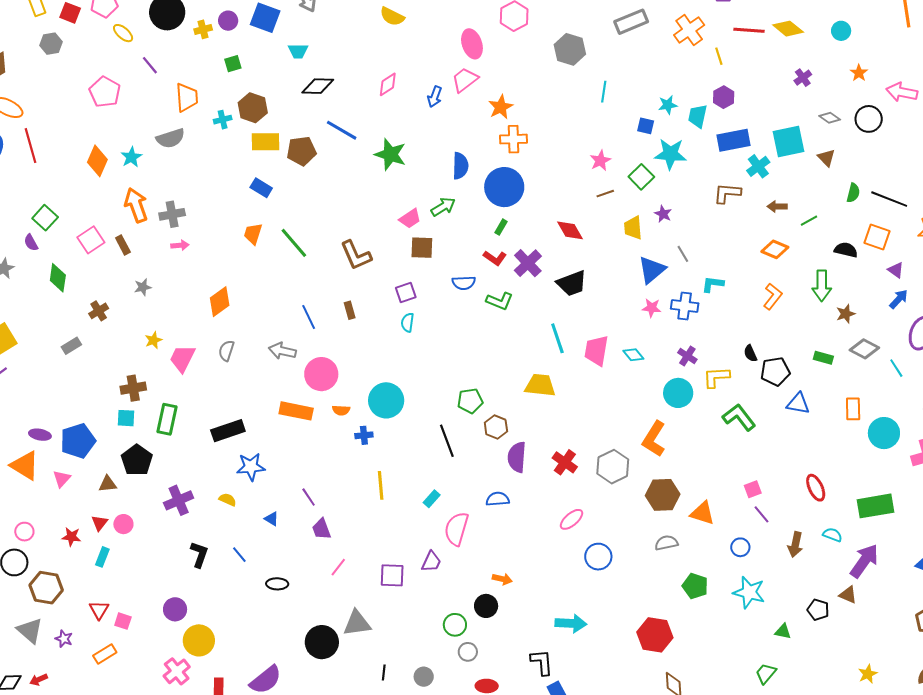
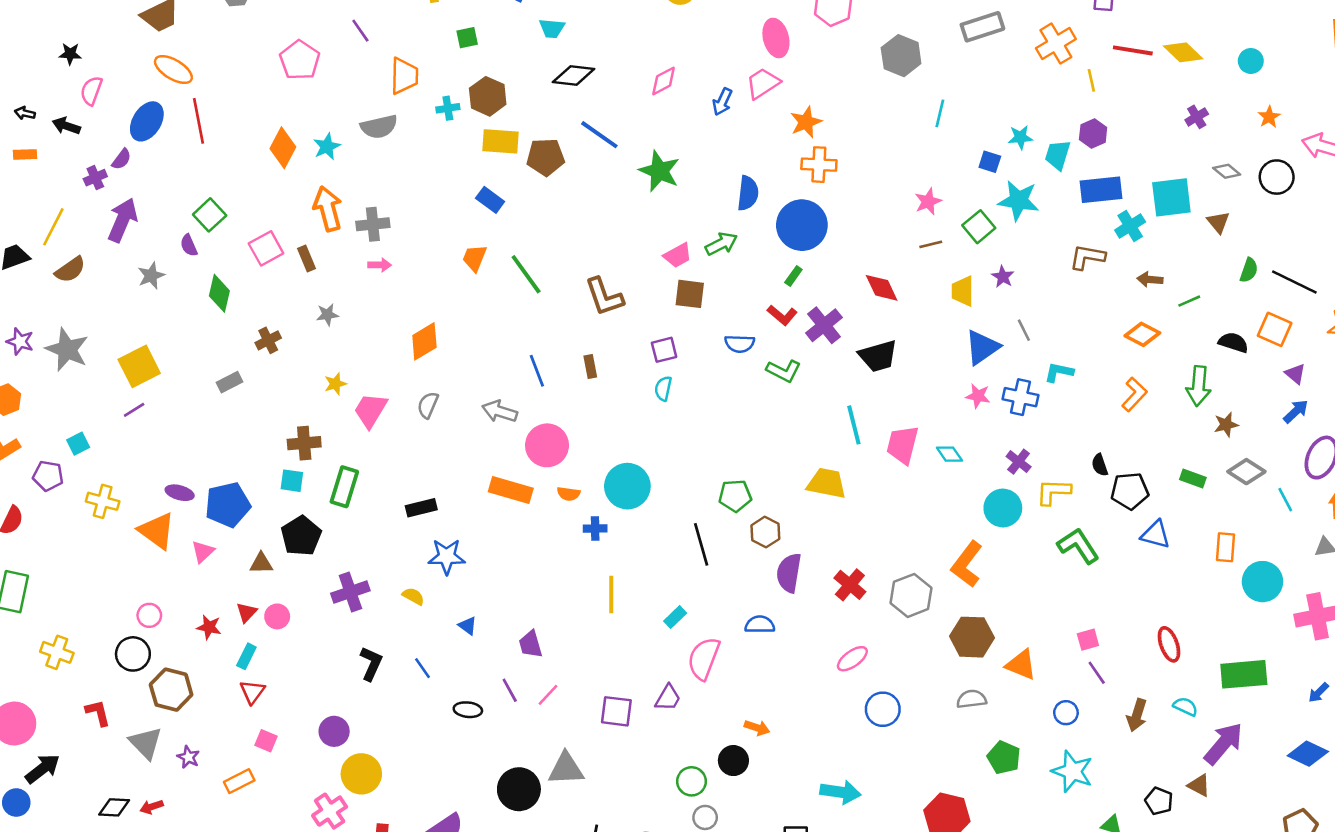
black rectangle: (228, 431) -> (421, 508), size x0.7
purple line: (309, 497) -> (510, 690), moved
red triangle: (99, 610) -> (252, 692), moved

